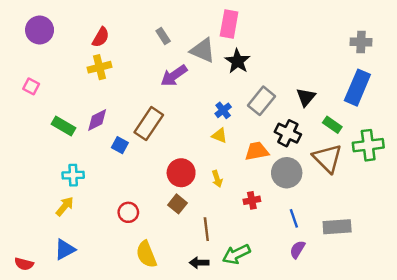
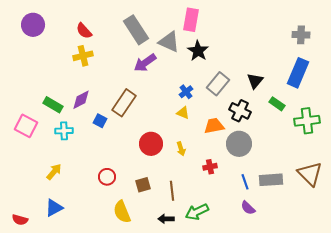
gray rectangle: (163, 36) -> (136, 30), size x2.0
red semicircle: (101, 37) -> (84, 31), turned 108
pink square: (31, 86) -> (26, 126), moved, size x1.6
brown triangle: (327, 158) -> (310, 174), moved
cyan cross: (73, 175) -> (64, 131), moved
brown square: (178, 204) -> (143, 185), moved, turned 35
gray rectangle: (337, 227) -> (271, 180), moved
purple semicircle: (297, 250) -> (248, 208), turned -77

